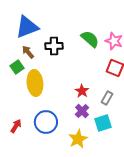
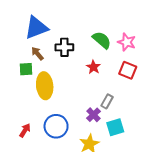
green square: (17, 67) -> (26, 69), turned 32
red star: (82, 91) -> (93, 67), moved
gray rectangle: (107, 98) -> (107, 101), moved

